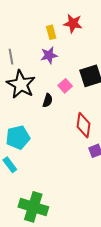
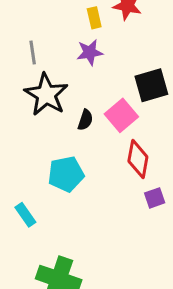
pink square: (65, 86) -> (121, 115), moved, size x1.5
cyan pentagon: (18, 137) -> (66, 174), moved

